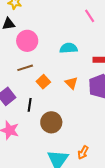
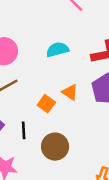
orange square: (43, 82) -> (46, 104), moved

